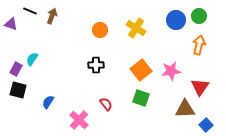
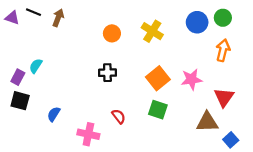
purple triangle: (11, 24) -> (12, 18), moved
pink cross: (79, 120) -> (88, 134), turned -30

